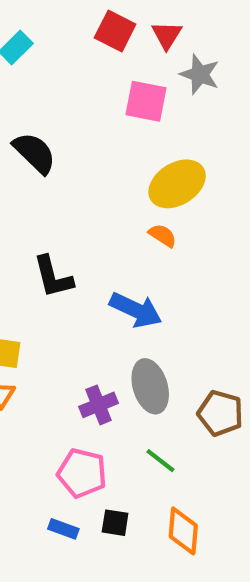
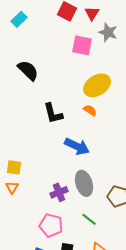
black L-shape: (53, 277) -> (53, 113), moved

